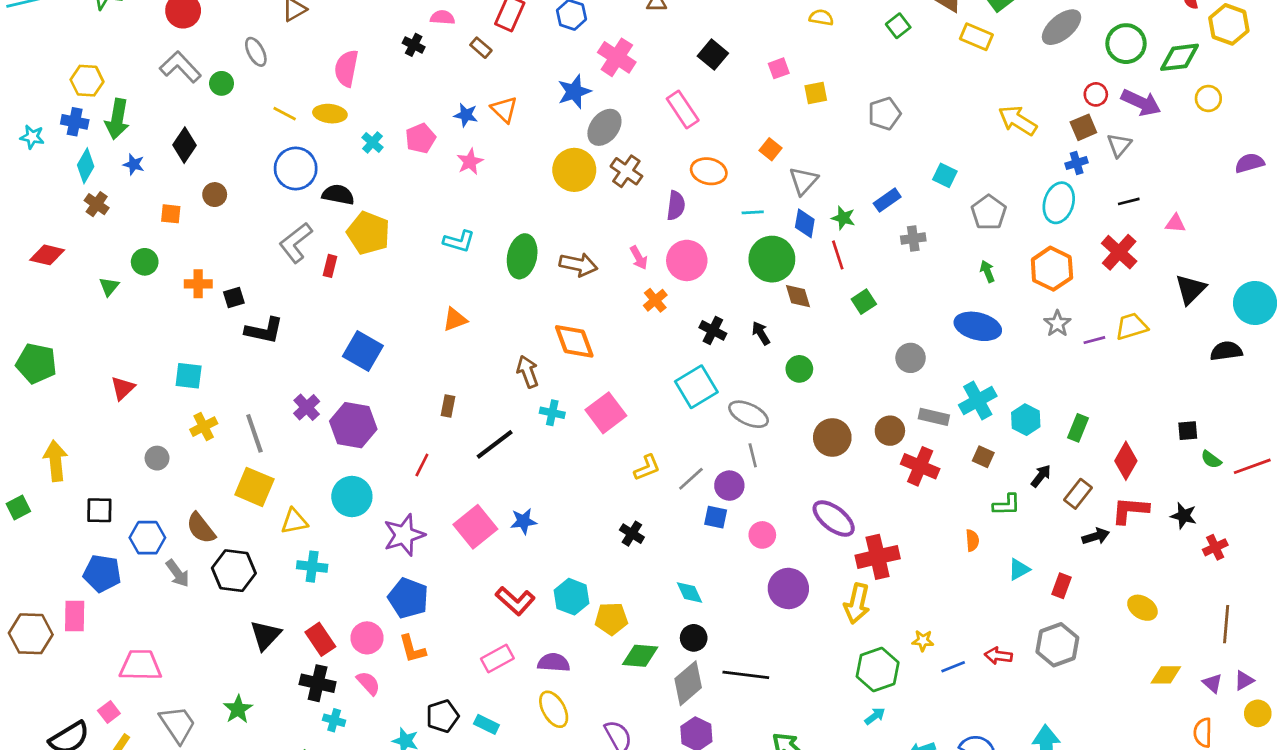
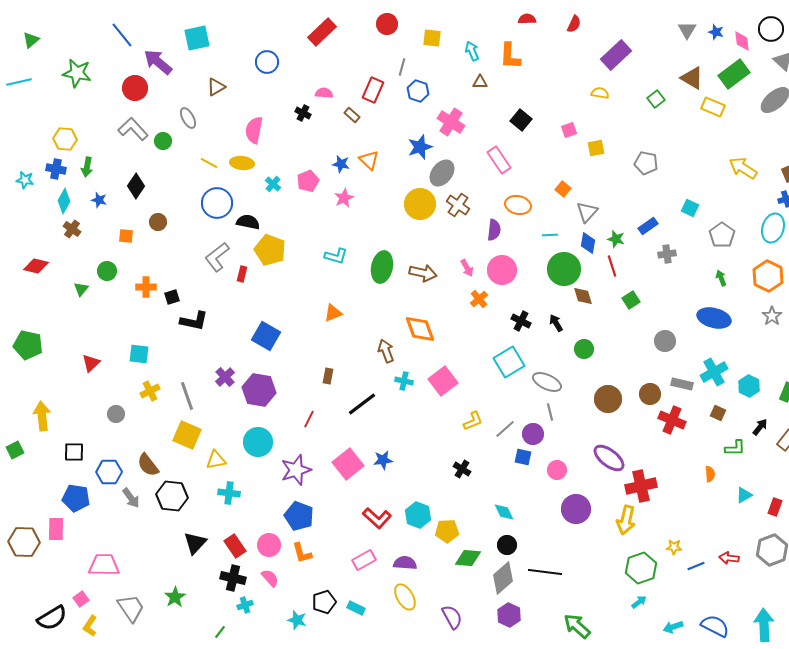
gray pentagon: (884, 114) -> (646, 163), turned 30
green arrow: (117, 119) -> (87, 167), size x0.7
cyan cross: (334, 720) -> (245, 605), turned -35

